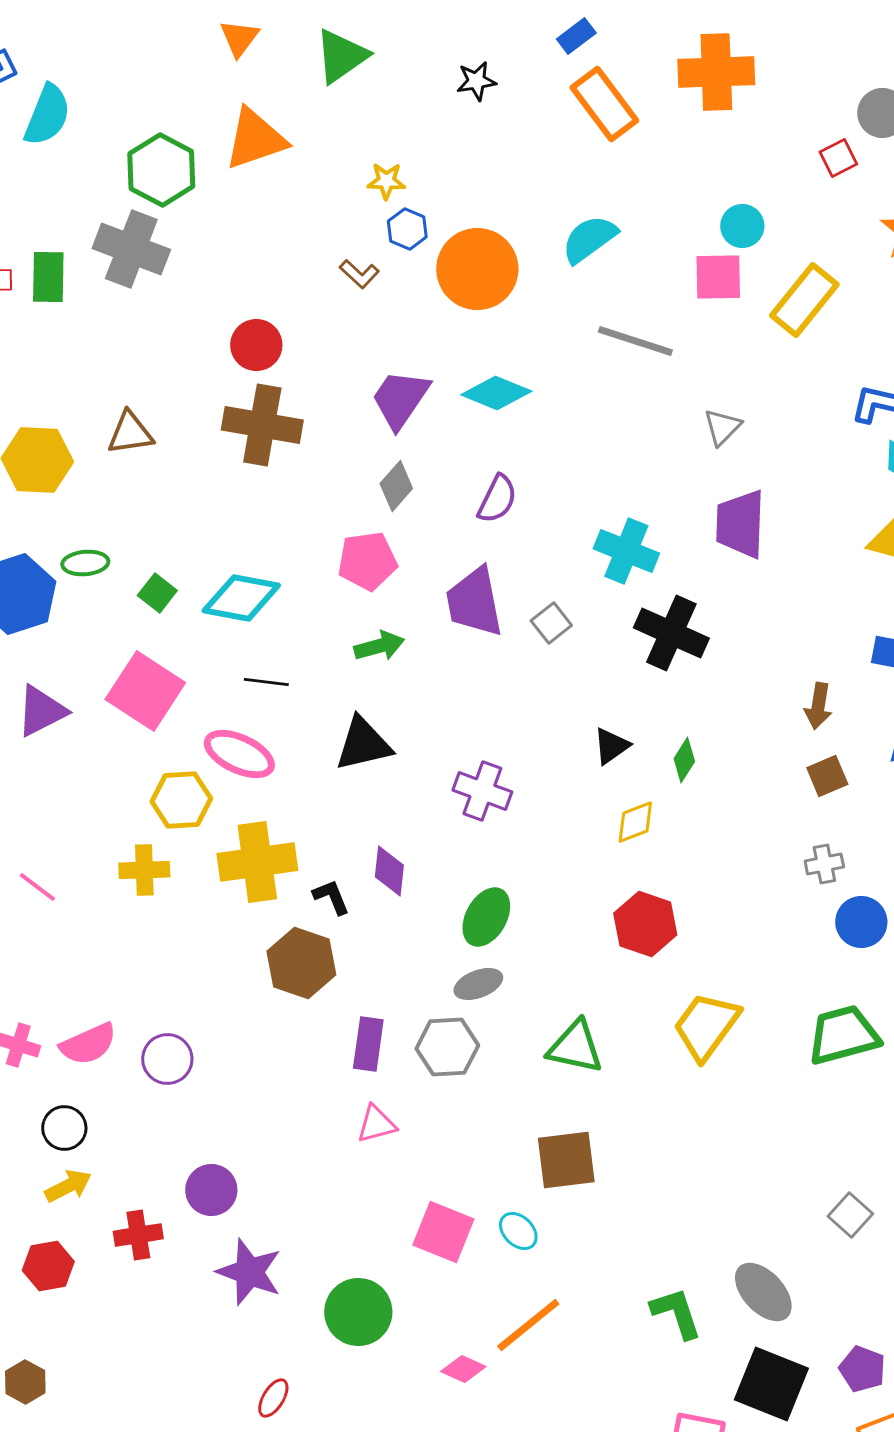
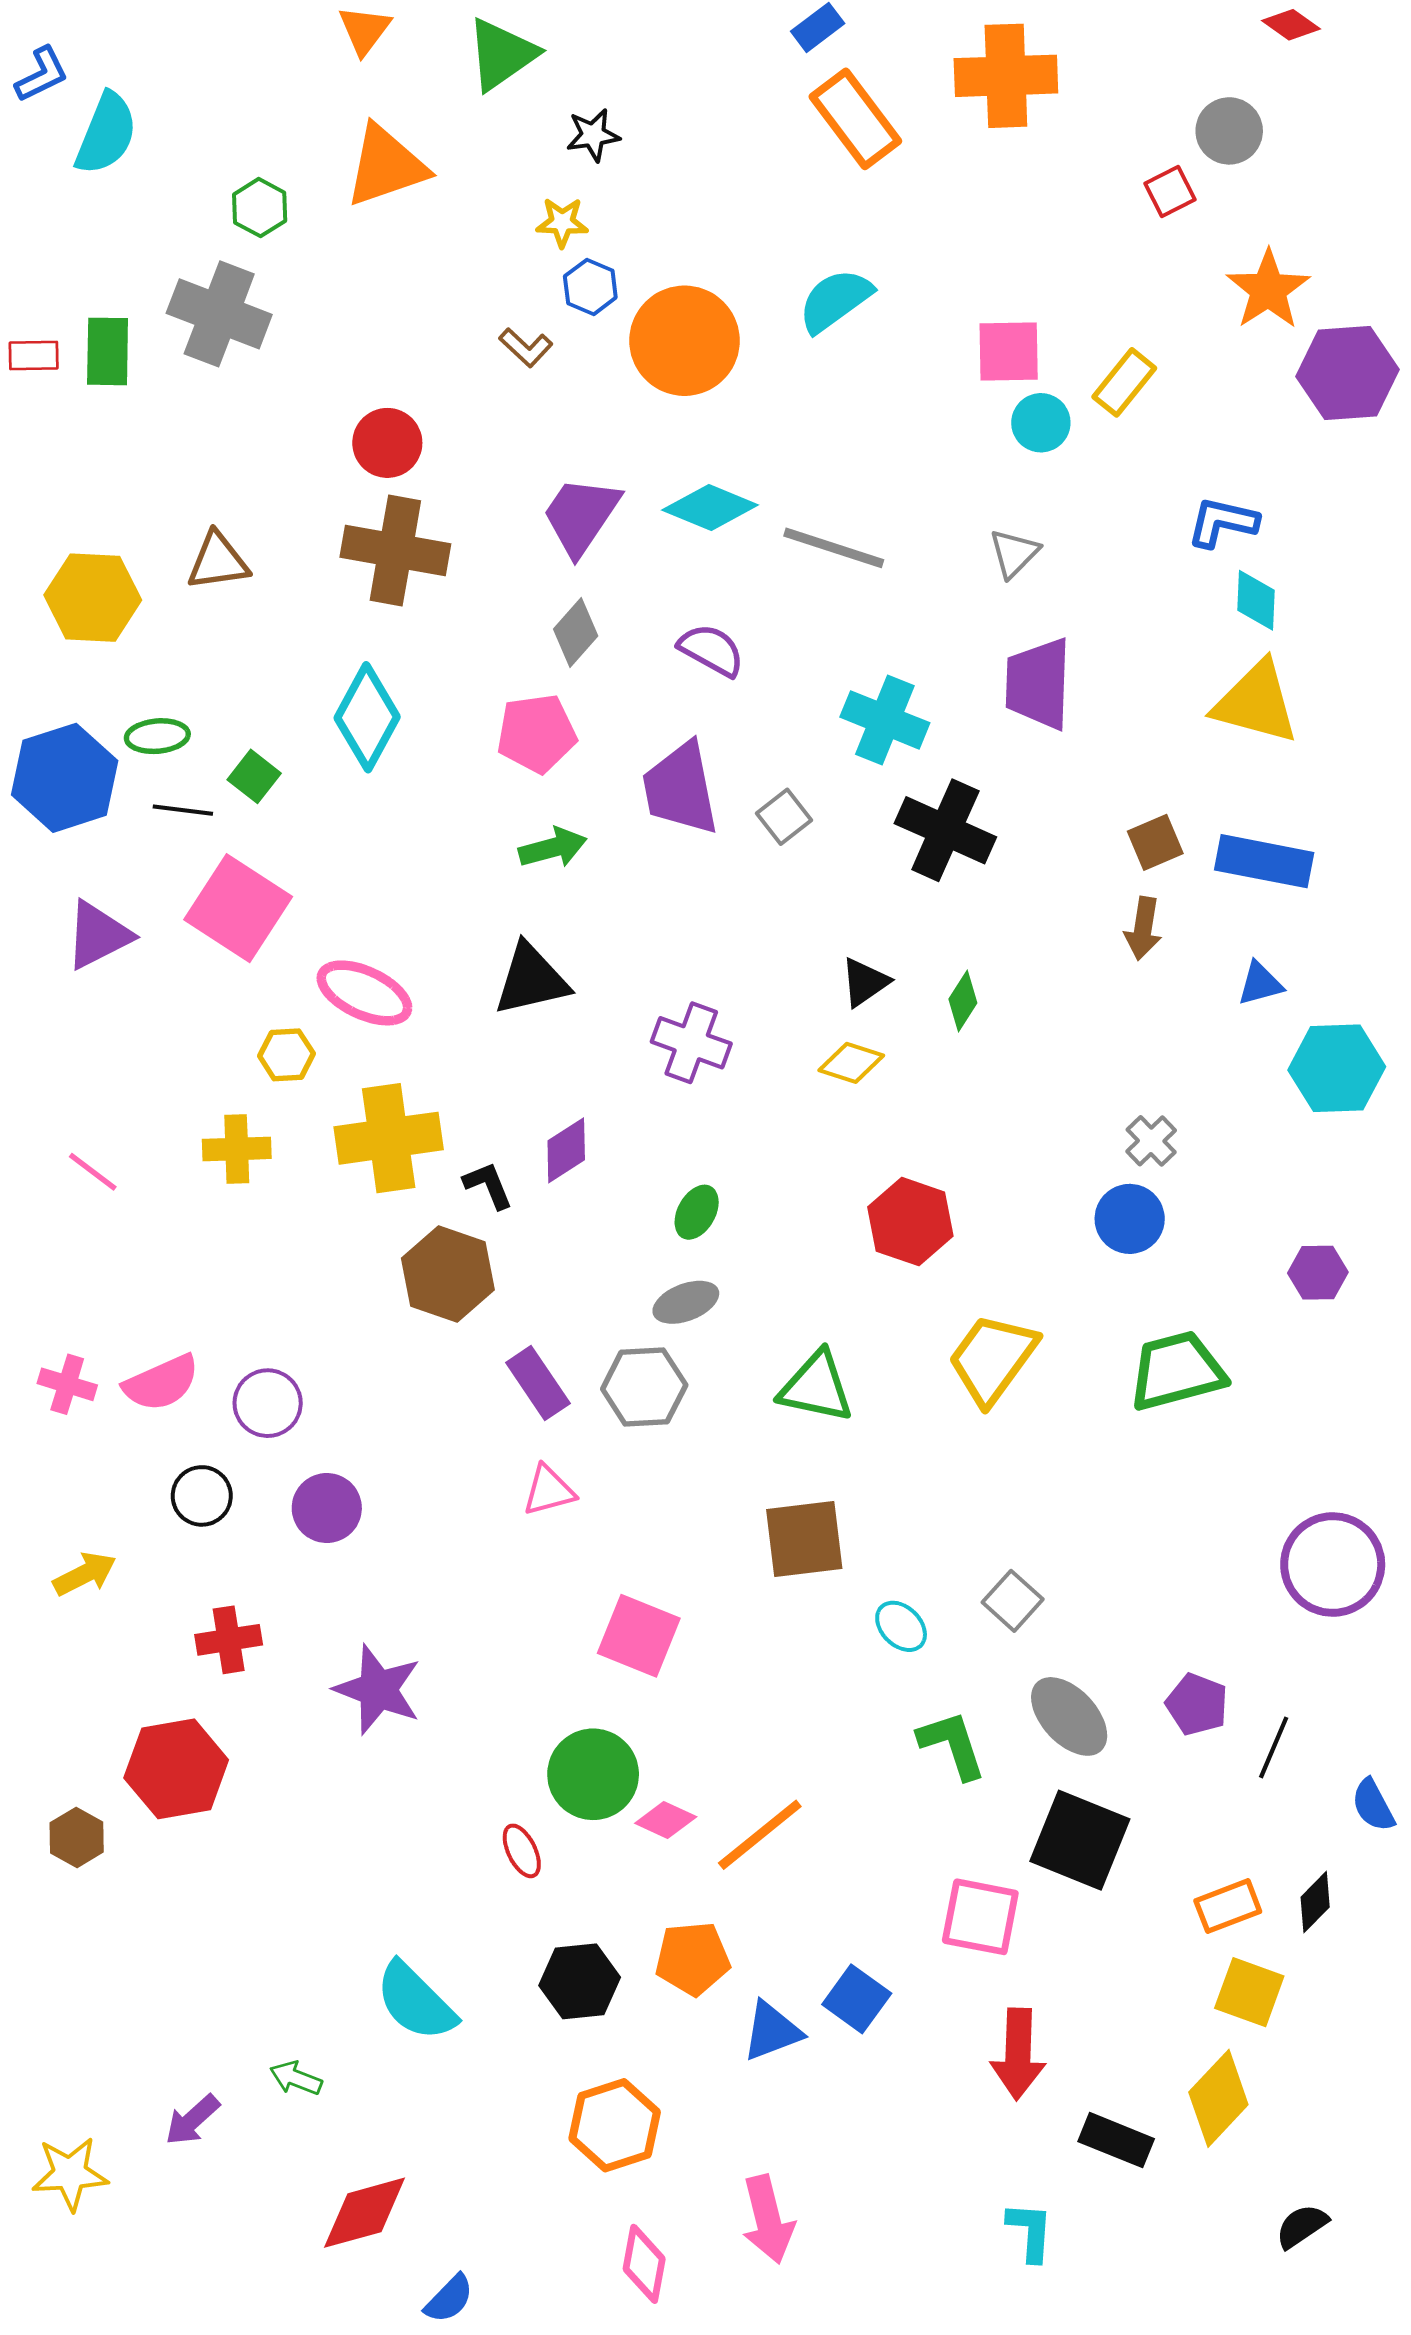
black star: (476, 81) -> (593, 135), moved
green hexagon: (161, 170) -> (260, 208), size x0.6
cyan circle: (742, 226) -> (1041, 423), moved
yellow rectangle: (804, 300) -> (1124, 382), size x0.7
gray line: (635, 341) -> (834, 548), moved
purple semicircle: (497, 499) -> (711, 650), turned -87
cyan diamond: (241, 598) -> (367, 717), moved, turned -72
black line: (266, 682) -> (183, 810), moved
brown square: (827, 776) -> (1155, 842), moved
yellow hexagon: (181, 800) -> (286, 1055), size x0.7
yellow diamond: (635, 822) -> (851, 1063), moved, turned 39
gray cross: (824, 864) -> (1151, 1141), turned -33
purple diamond: (389, 871) -> (566, 1150), turned 51
green ellipse: (486, 917) -> (697, 1212), size x0.7
blue circle: (861, 922) -> (1130, 1219), moved
purple rectangle: (368, 1044) -> (538, 1383), turned -42
black circle: (64, 1128) -> (202, 1496), moved
yellow arrow: (68, 1186) -> (85, 1574), moved
purple circle: (211, 1190) -> (327, 1508), moved
gray square: (850, 1215) -> (1013, 1601), moved
cyan ellipse: (518, 1231) -> (901, 1626), moved
red hexagon: (48, 1266) -> (176, 1769), moved, size x1.5
green circle: (358, 1312) -> (593, 1774), moved
orange line: (528, 1325) -> (760, 1835), moved
purple pentagon: (862, 1369) -> (1197, 1704), moved
red ellipse: (273, 1398) -> (522, 1851), moved, turned -57

